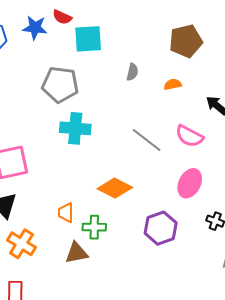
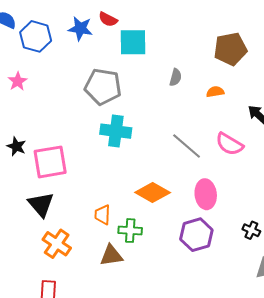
pink ellipse: (190, 183) -> (206, 194), moved, turned -36

